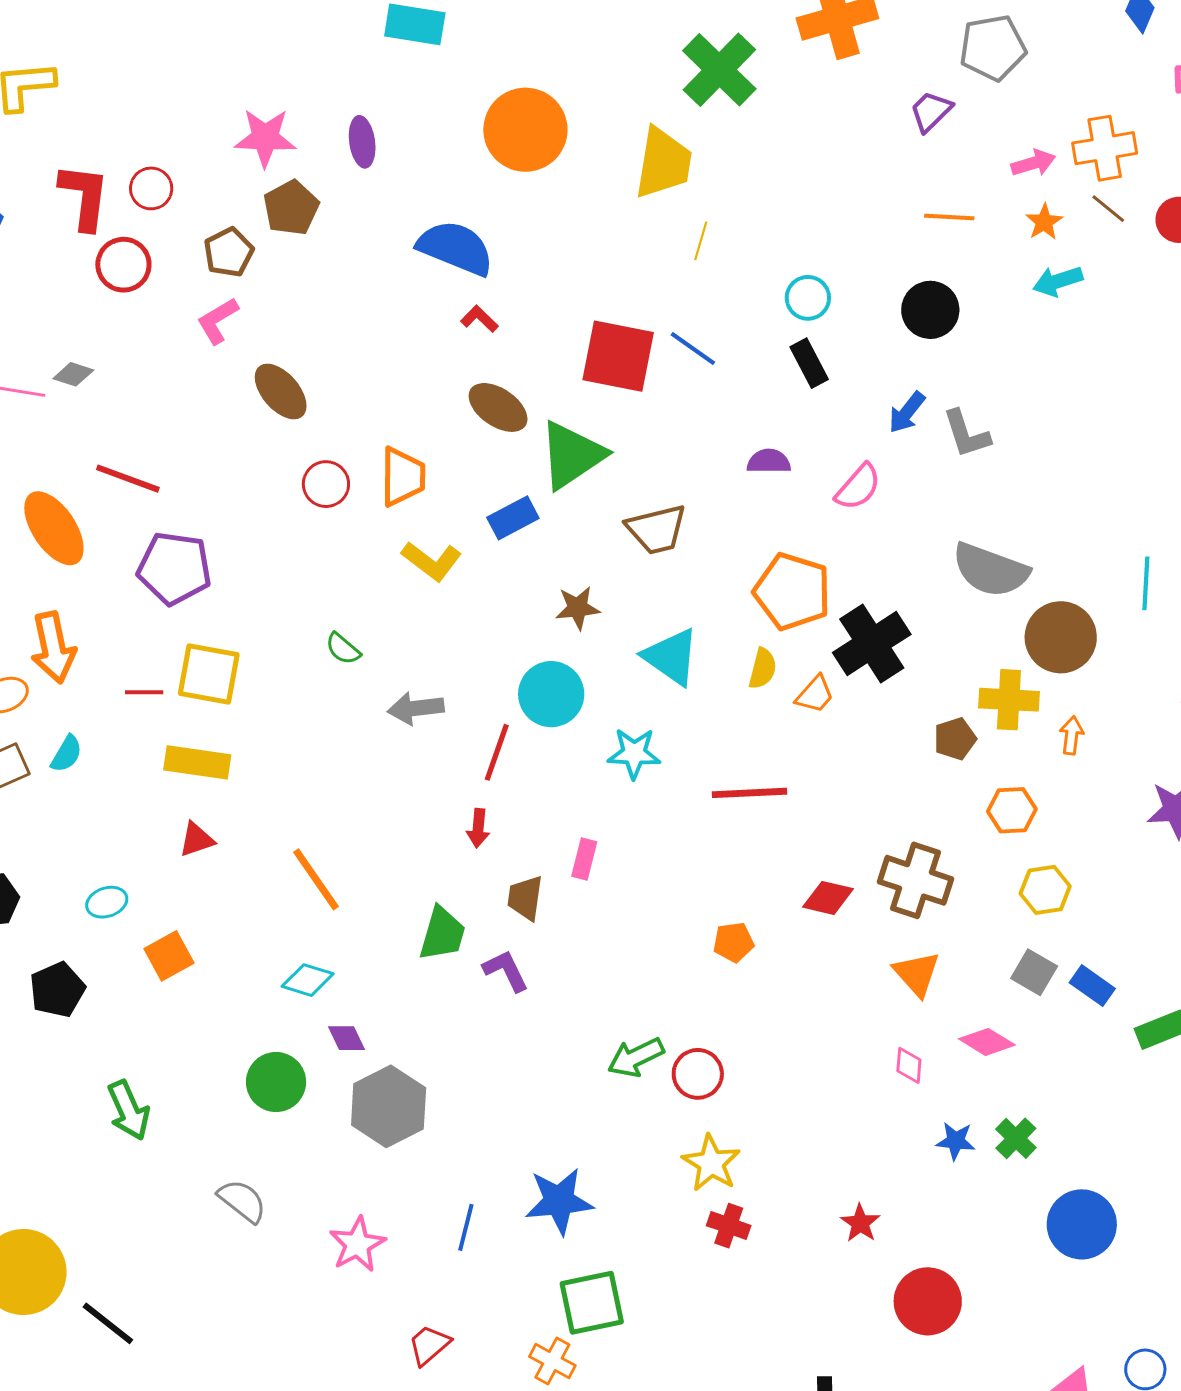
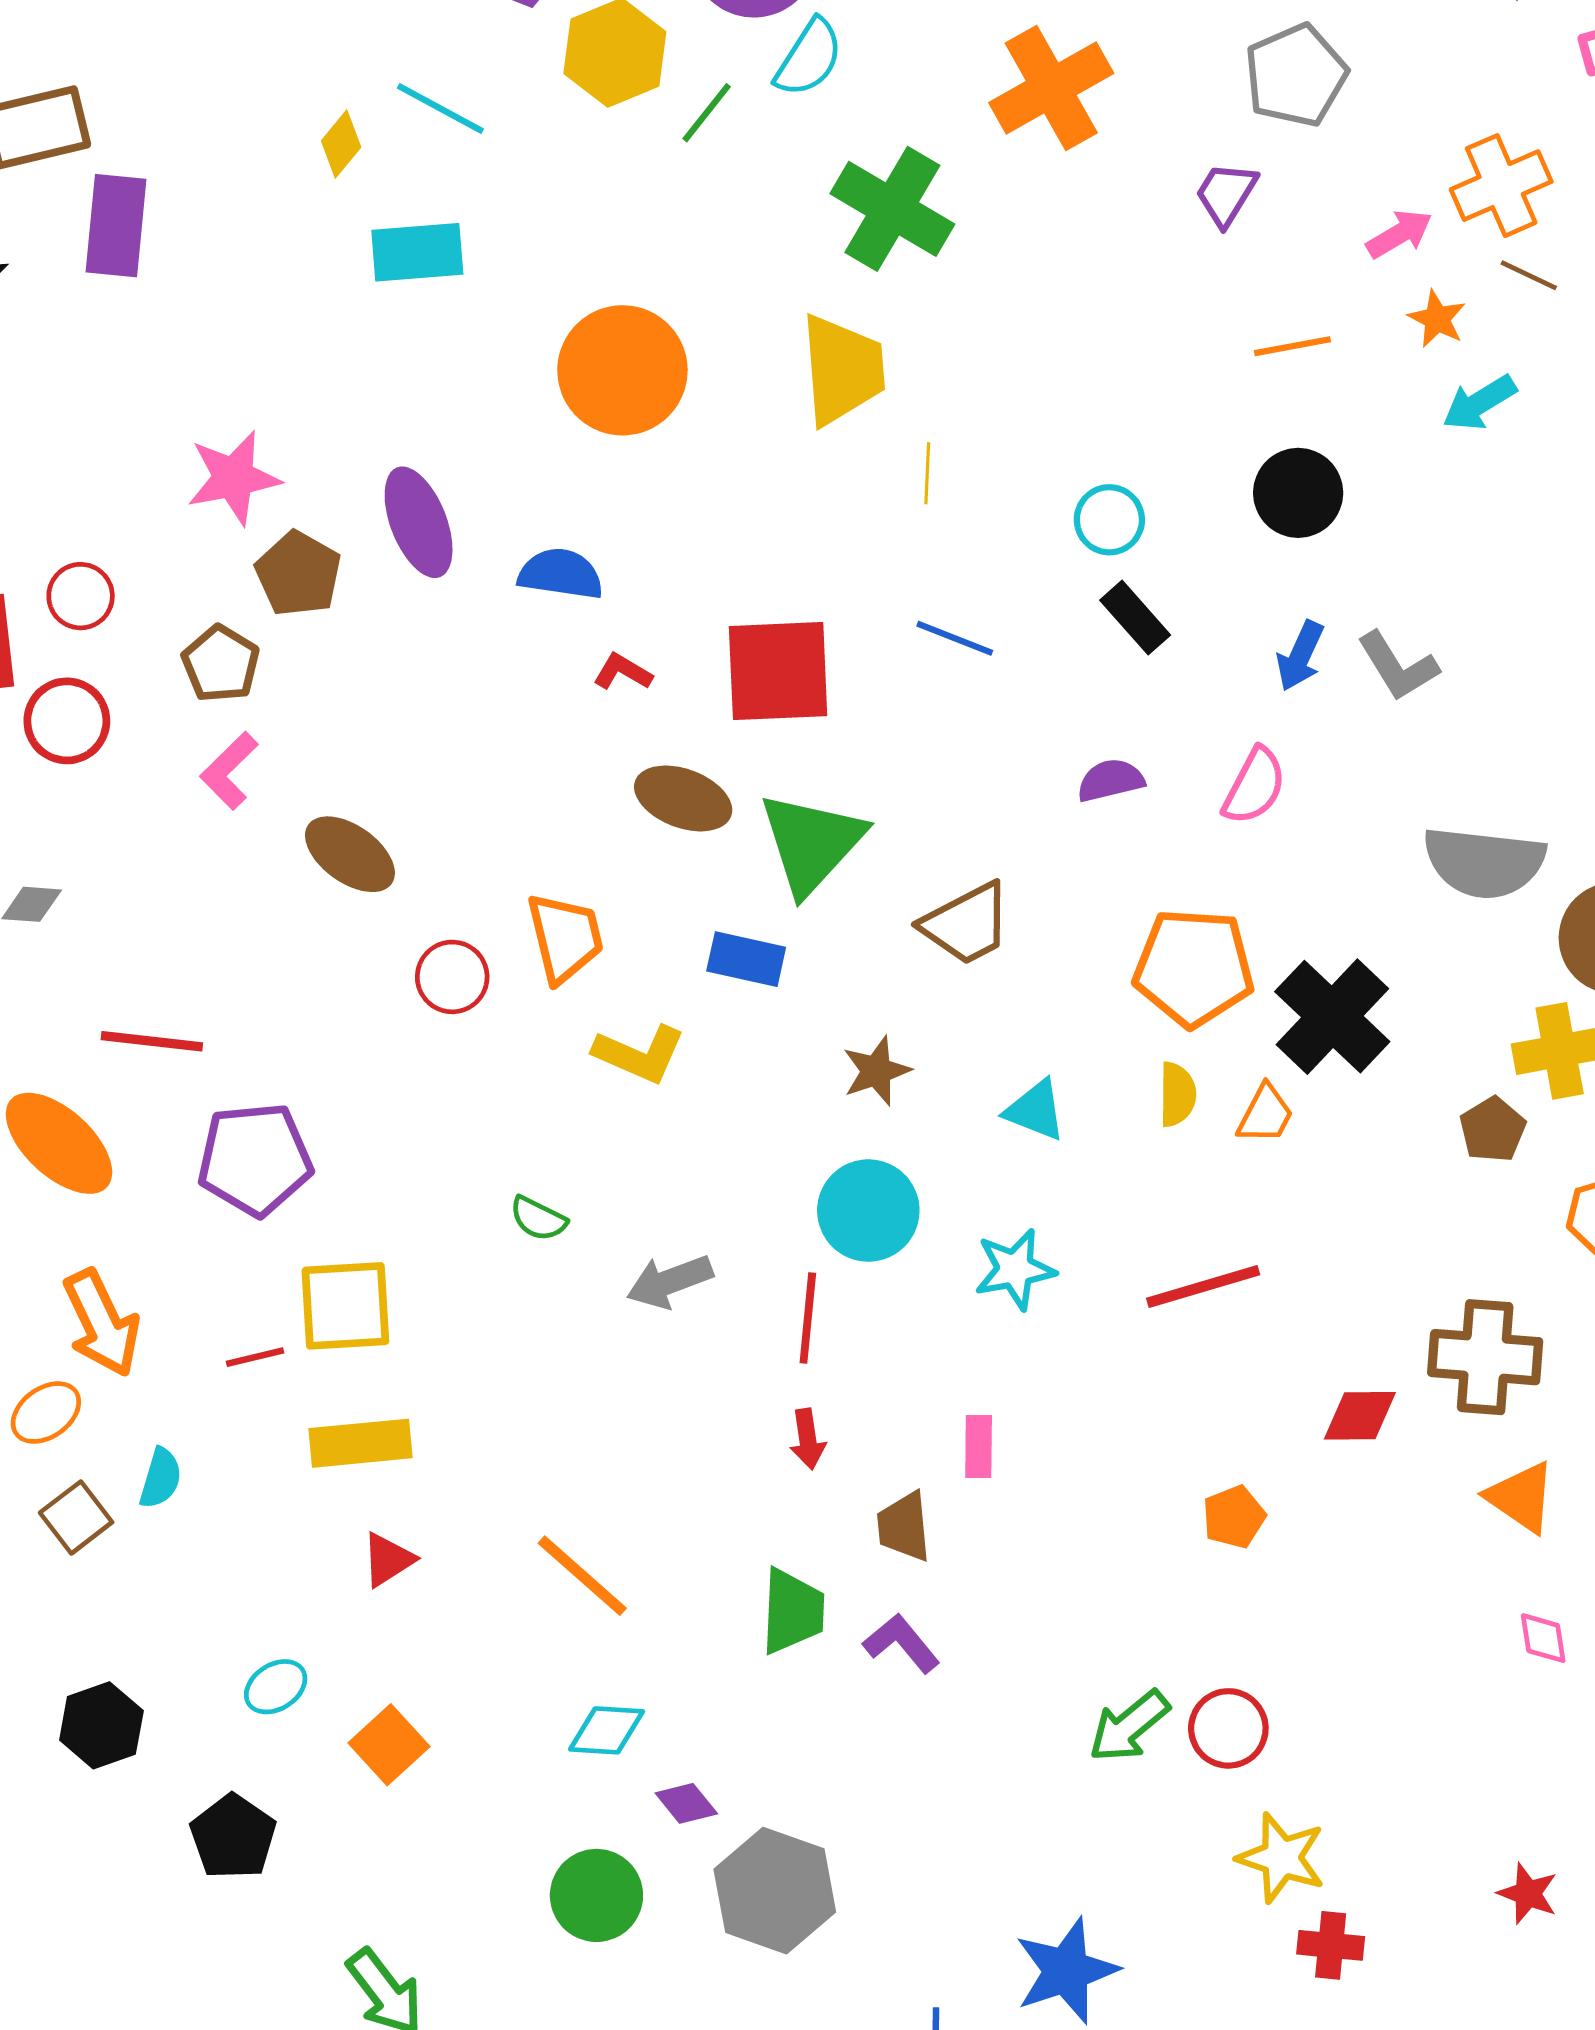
purple ellipse: (362, 142) -> (419, 522), moved, size x1.4
blue semicircle: (456, 248) -> (561, 574), size x0.7
red square: (618, 356) -> (778, 671), moved
blue rectangle: (513, 518) -> (746, 959), turned 54
cyan triangle: (671, 657) -> (1035, 1110), size x0.7

